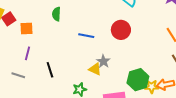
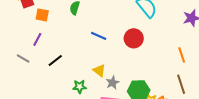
gray star: (103, 61) -> (113, 83), moved
black line: (50, 70) -> (55, 60), turned 56

